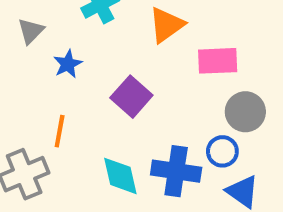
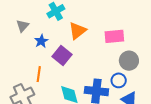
orange triangle: (167, 25) -> (77, 31), moved
purple square: (131, 97) -> (62, 55), moved

